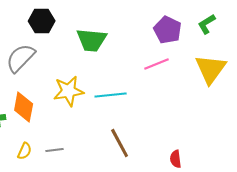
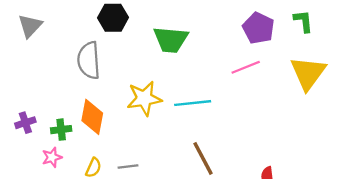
green L-shape: (207, 24) -> (303, 21), turned 115
gray semicircle: (21, 58) -> (89, 60), turned -48

